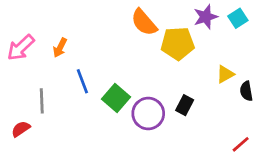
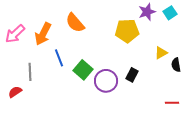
orange semicircle: (144, 22) -> (75, 23), moved
orange arrow: (60, 48) -> (43, 34), size x1.6
red line: (241, 144) -> (172, 103), turned 40

